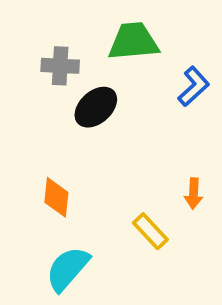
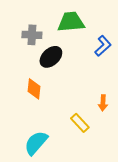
orange diamond: (56, 197) -> (34, 89), moved

